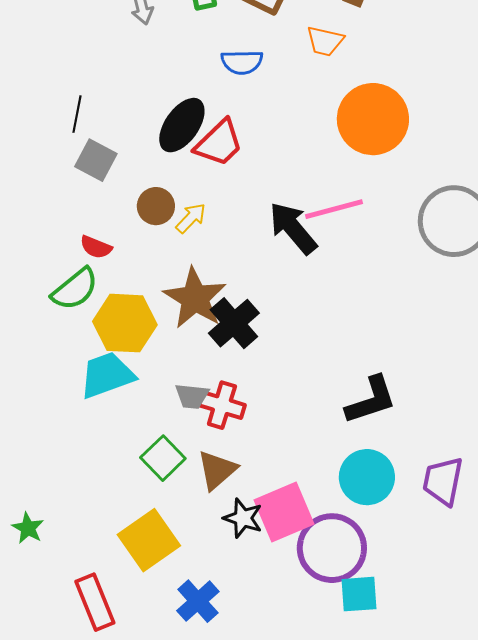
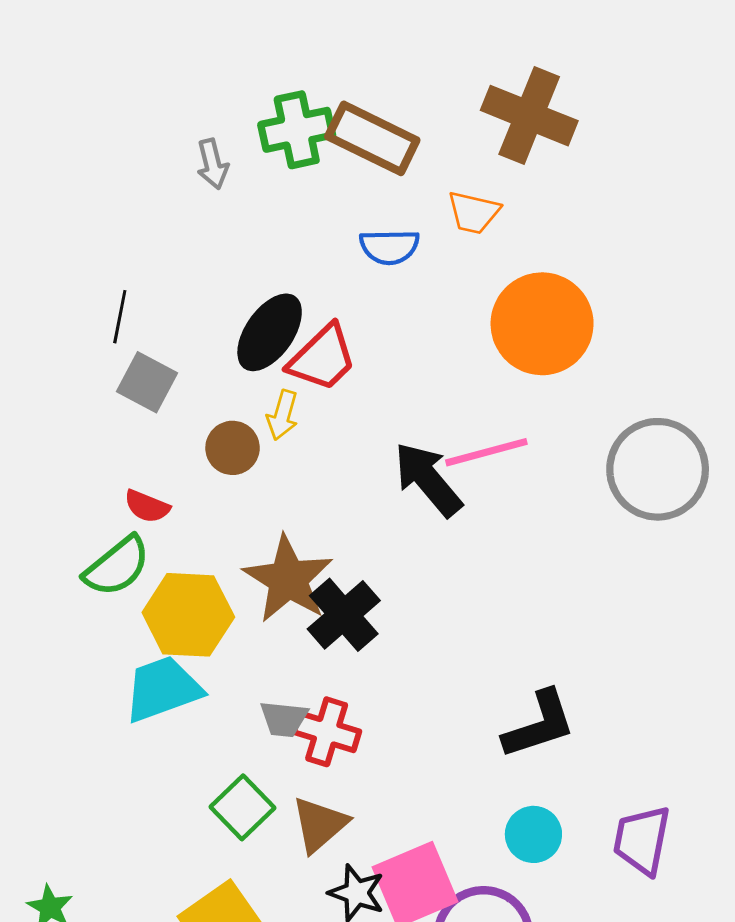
blue semicircle: (242, 62) -> (389, 247), moved
yellow arrow: (191, 218) -> (282, 415), moved, turned 152
cyan circle: (367, 477) -> (533, 834), size x0.7

